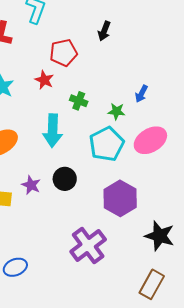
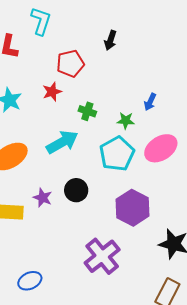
red star: (44, 80) -> (52, 92), turned 30
cyan arrow: (53, 131) -> (62, 142), turned -120

